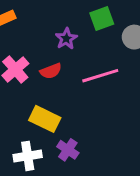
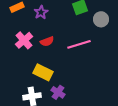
purple star: (66, 39) -> (41, 12), moved

